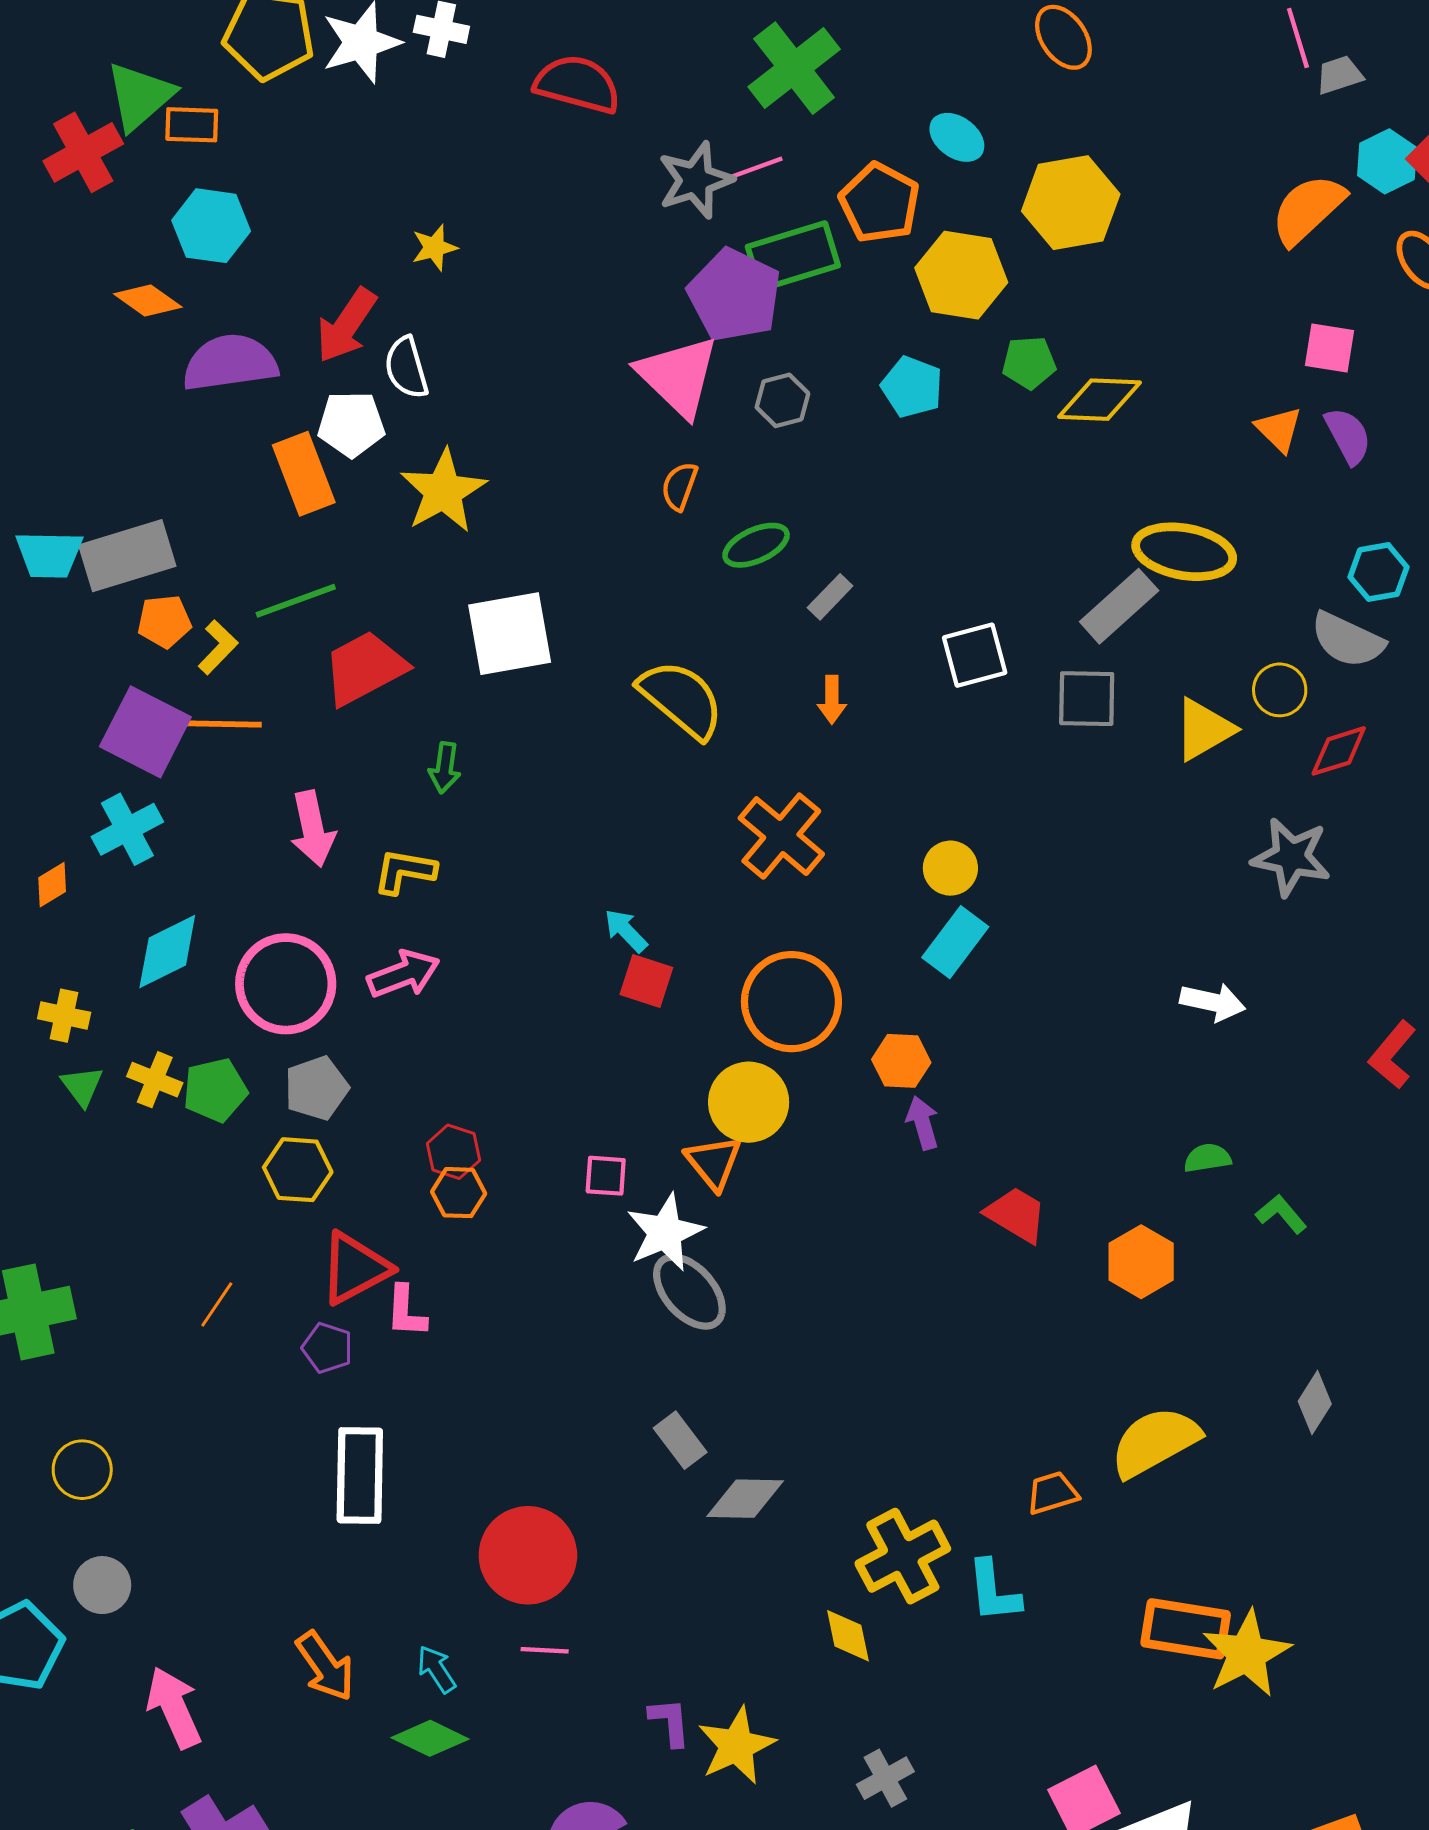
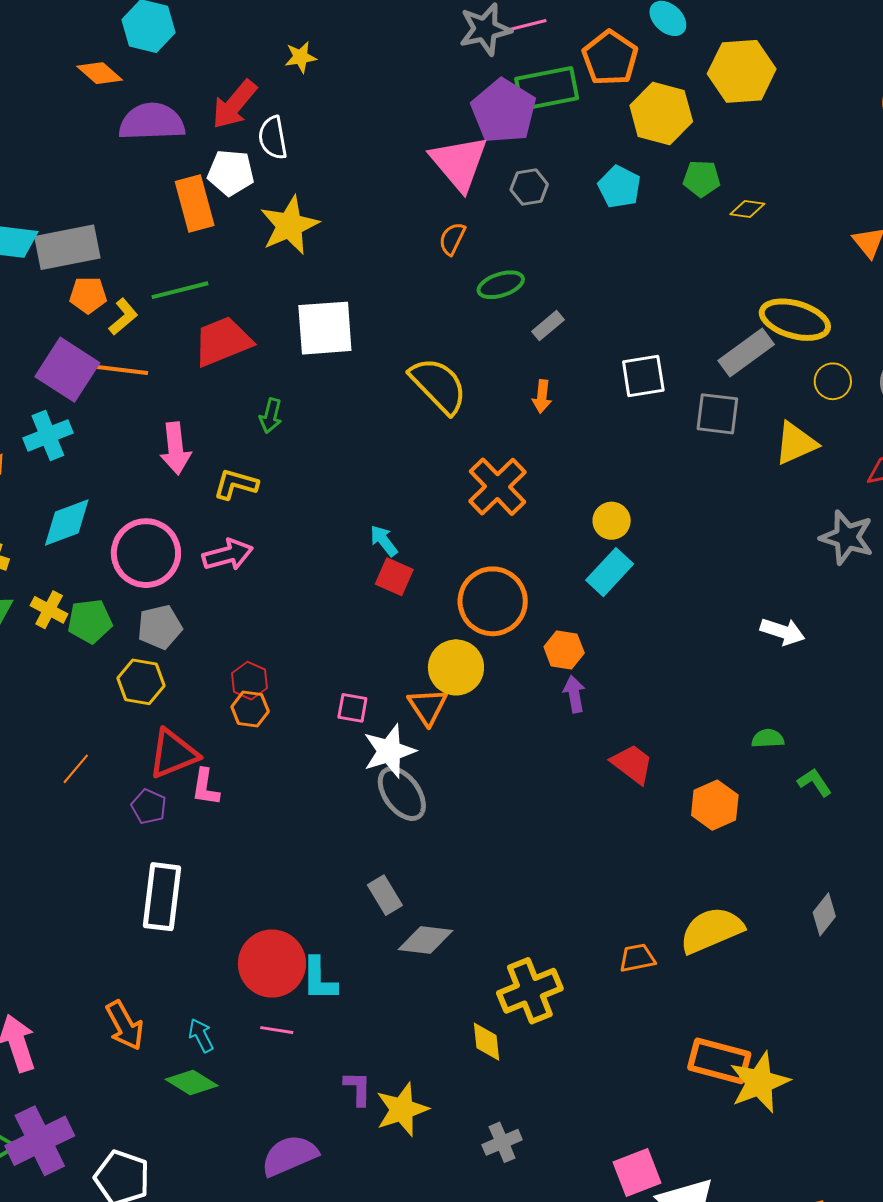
yellow diamond: (1099, 400) -> (747, 209), size x0.6
yellow circle: (1280, 690) -> (833, 381), moved
cyan L-shape: (994, 1591) -> (319, 979), moved

